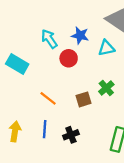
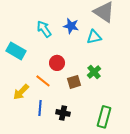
red circle: (69, 58) -> (57, 63), moved
yellow arrow: (15, 131) -> (21, 92), moved, turned -144
black cross: (71, 135) -> (63, 113), turned 32

